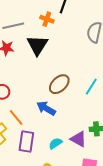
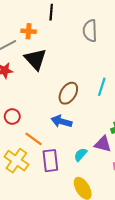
orange cross: (47, 19) -> (29, 31), moved

